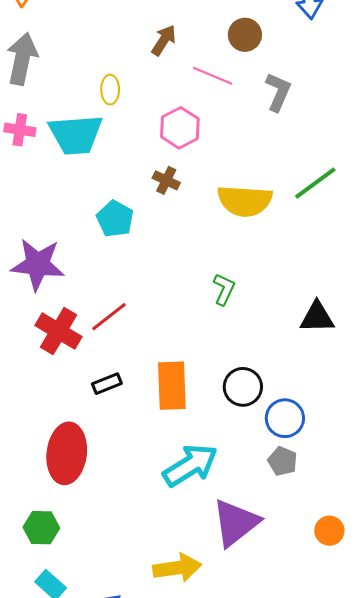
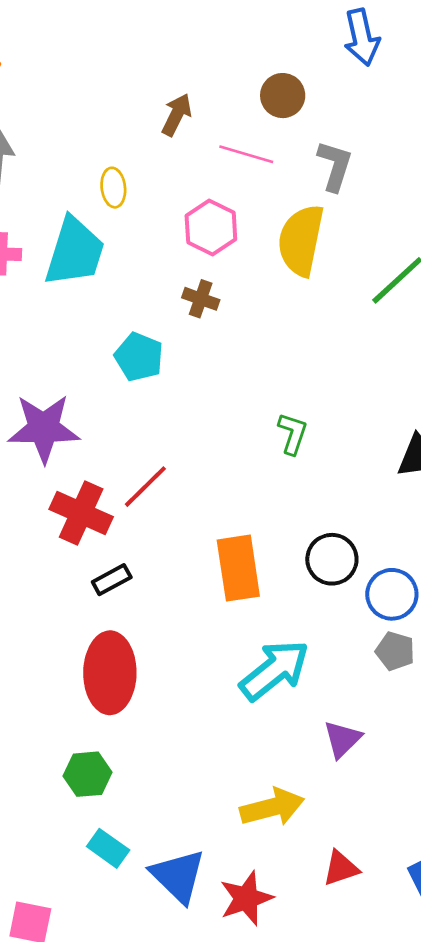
cyan trapezoid: (76, 135) -> (75, 252), turned -62
yellow semicircle: (245, 201) -> (301, 240), moved, turned 104
black rectangle: (107, 384) -> (112, 580), moved
purple triangle: (236, 523) -> (342, 739), size x0.6

